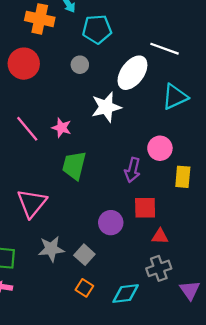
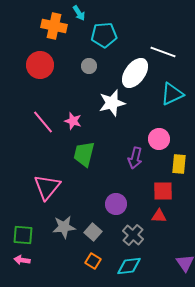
red square: (145, 208) -> (163, 191), moved
gray cross: (159, 268) -> (133, 235), moved, turned -30

